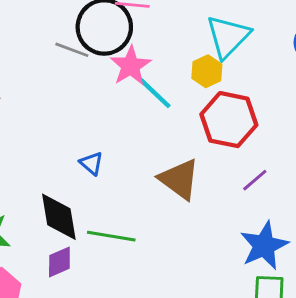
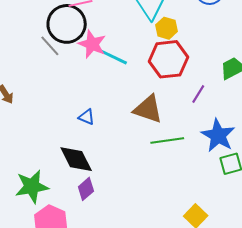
gray line: (72, 50) -> (50, 46), turned 45
yellow hexagon: (207, 71) -> (166, 28), moved
green line: (111, 236) -> (167, 140), moved

